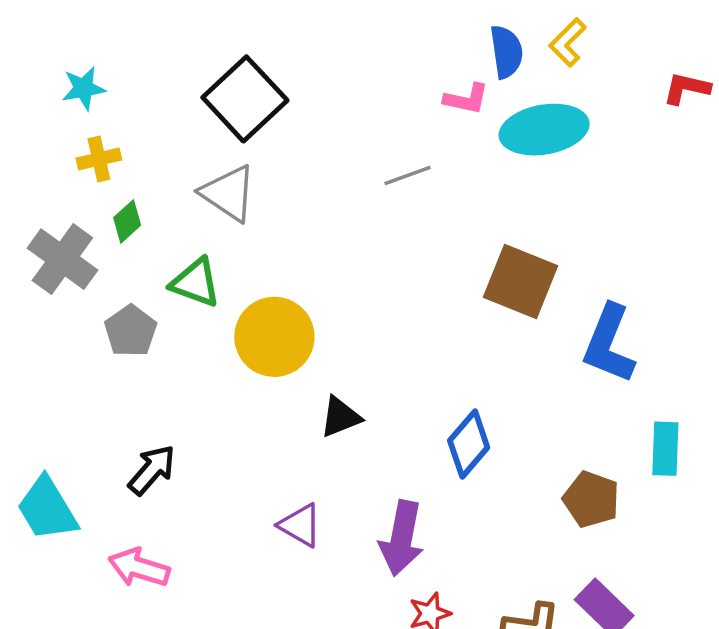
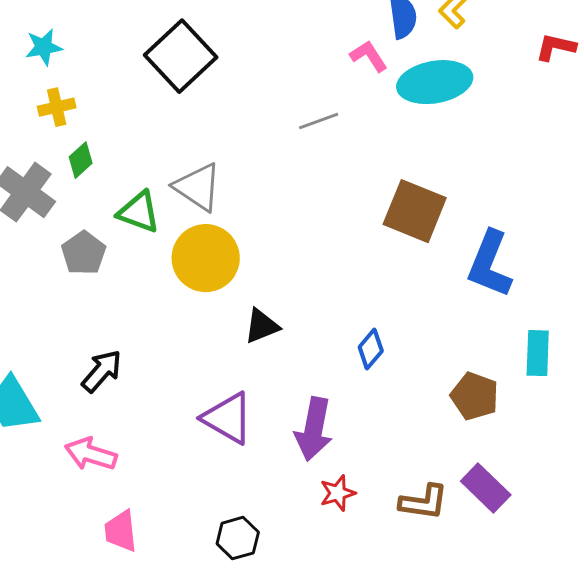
pink L-shape: (466, 99) -> (369, 56), turned -135
gray triangle: (228, 193) -> (198, 187), moved
blue diamond: (469, 444) -> (371, 349), size x0.7
purple triangle: (300, 525) -> (228, 418), size x1.4

